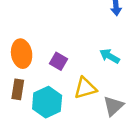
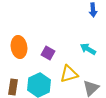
brown rectangle: (18, 89) -> (13, 87), moved

